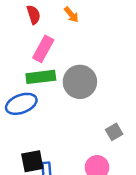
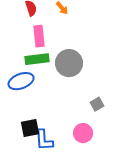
pink rectangle: (43, 49) -> (39, 36), turned -35

